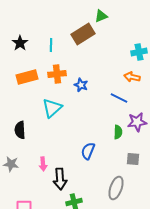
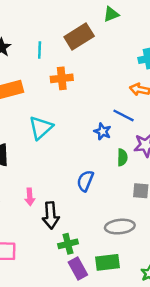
green triangle: (101, 16) -> (111, 14), moved
orange cross: (57, 74) -> (62, 78), moved
blue star: (81, 85) -> (103, 131), moved
gray ellipse: (116, 188) -> (120, 227), turned 65

